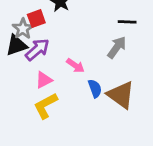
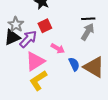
red square: (36, 19) -> (45, 26), moved
black line: (127, 22) -> (88, 19), moved
pink triangle: (44, 80) -> (35, 61), size x1.5

